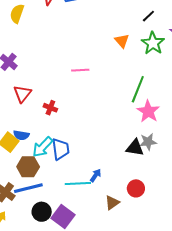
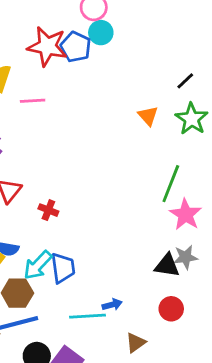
pink line: (80, 70) -> (33, 101), moved
blue arrow: (96, 175) -> (112, 305), turned 40
red circle: (136, 188) -> (171, 309), moved

